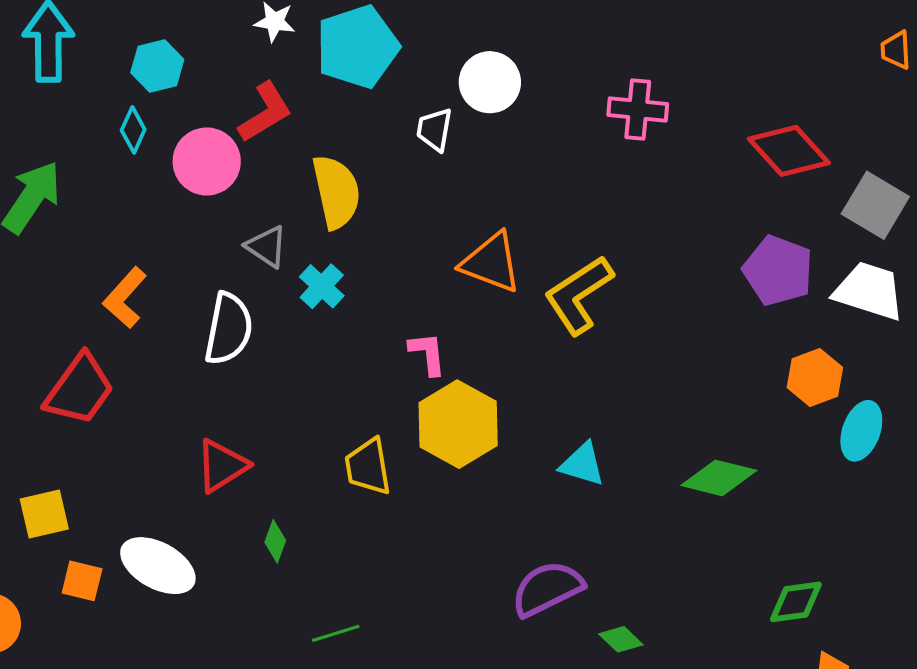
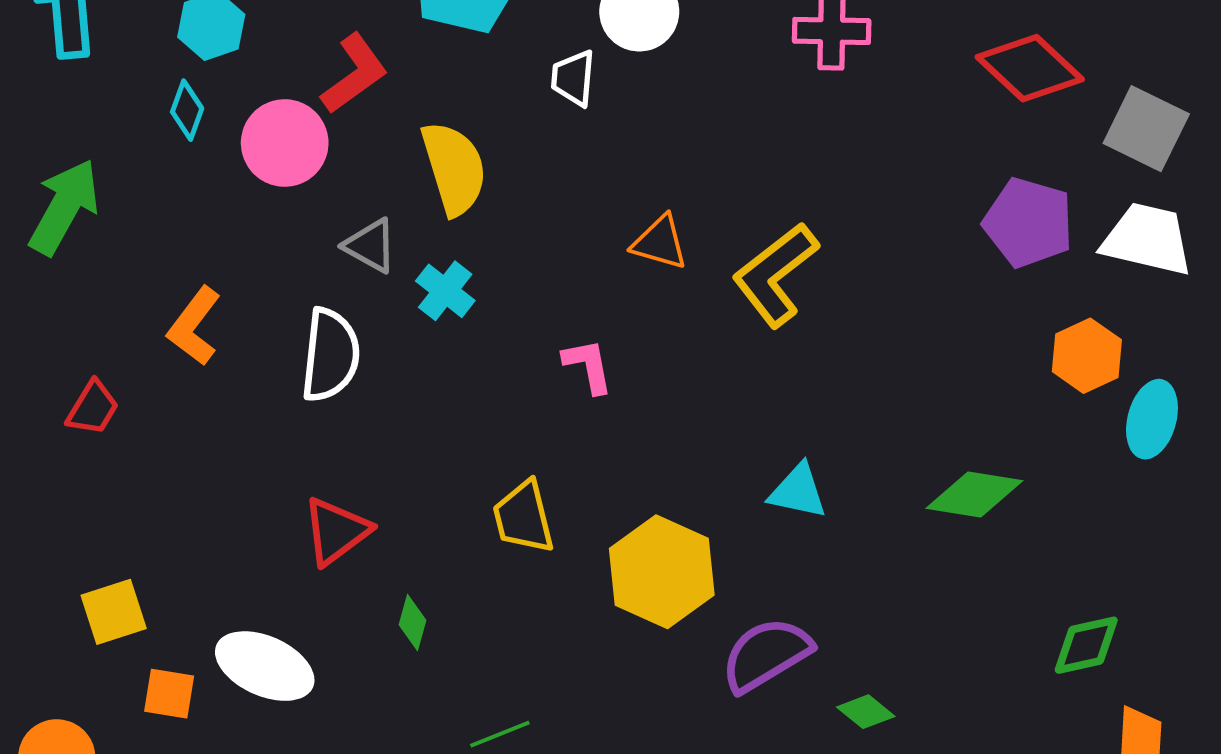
orange triangle: (491, 263) -> (660, 242), size x0.7
red trapezoid: (79, 390) -> (93, 408), moved, size x0.6
yellow hexagon: (458, 424) -> (662, 572), moved

